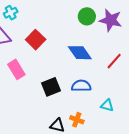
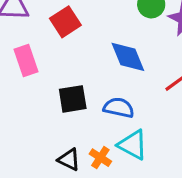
cyan triangle: (107, 105) -> (133, 145), moved, size x1.5

